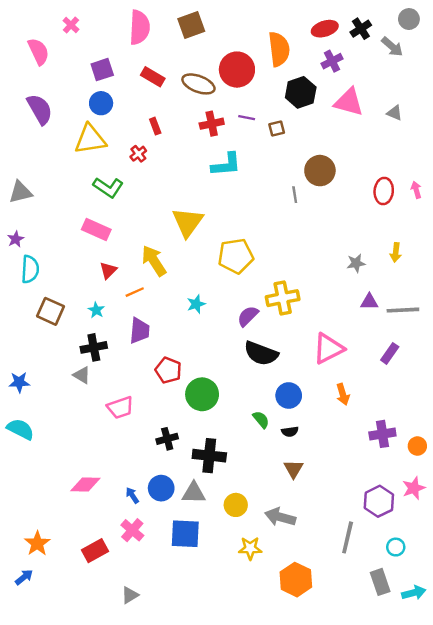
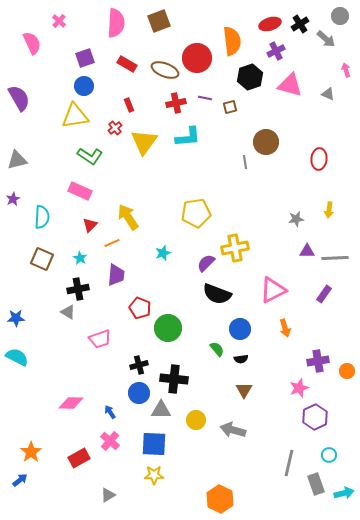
purple semicircle: (40, 109) -> (19, 98), moved
pink arrow: (416, 190) -> (346, 70), moved
yellow triangle: (188, 222) -> (144, 142), moved
cyan semicircle: (30, 269) -> (42, 217), moved
blue circle: (161, 488) -> (139, 393), moved
pink star: (414, 488) -> (299, 388), moved
gray line: (348, 537) -> (289, 463), moved
yellow star: (250, 548) -> (154, 475), moved
orange hexagon: (296, 580) -> (220, 499), moved

